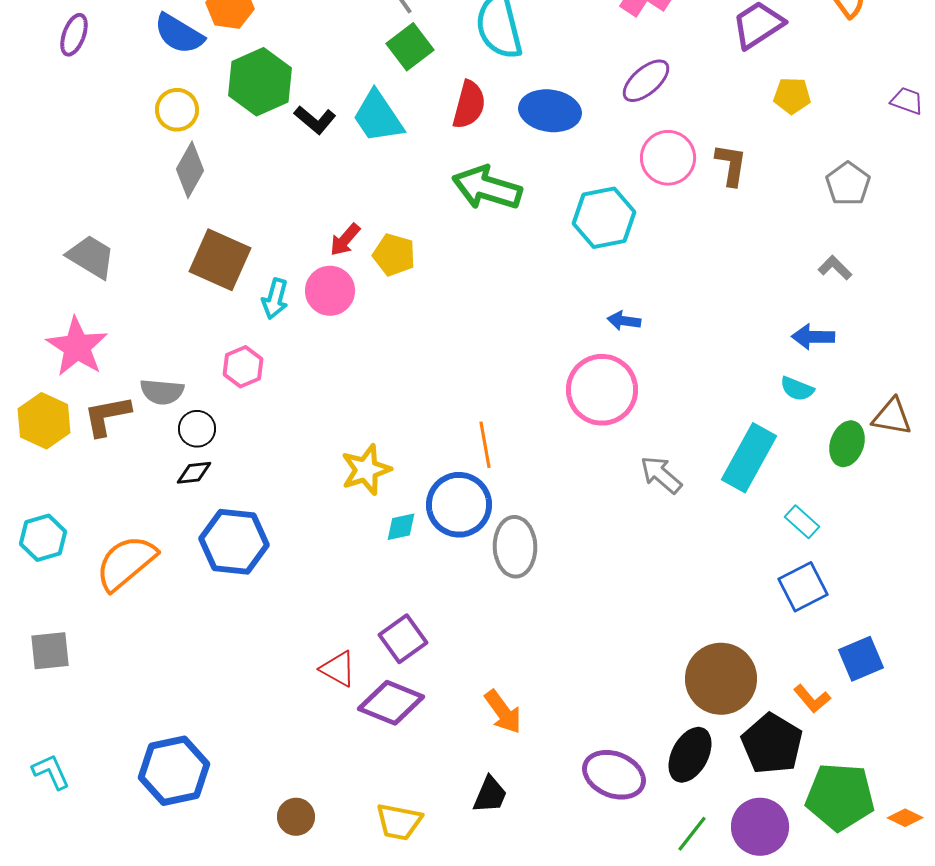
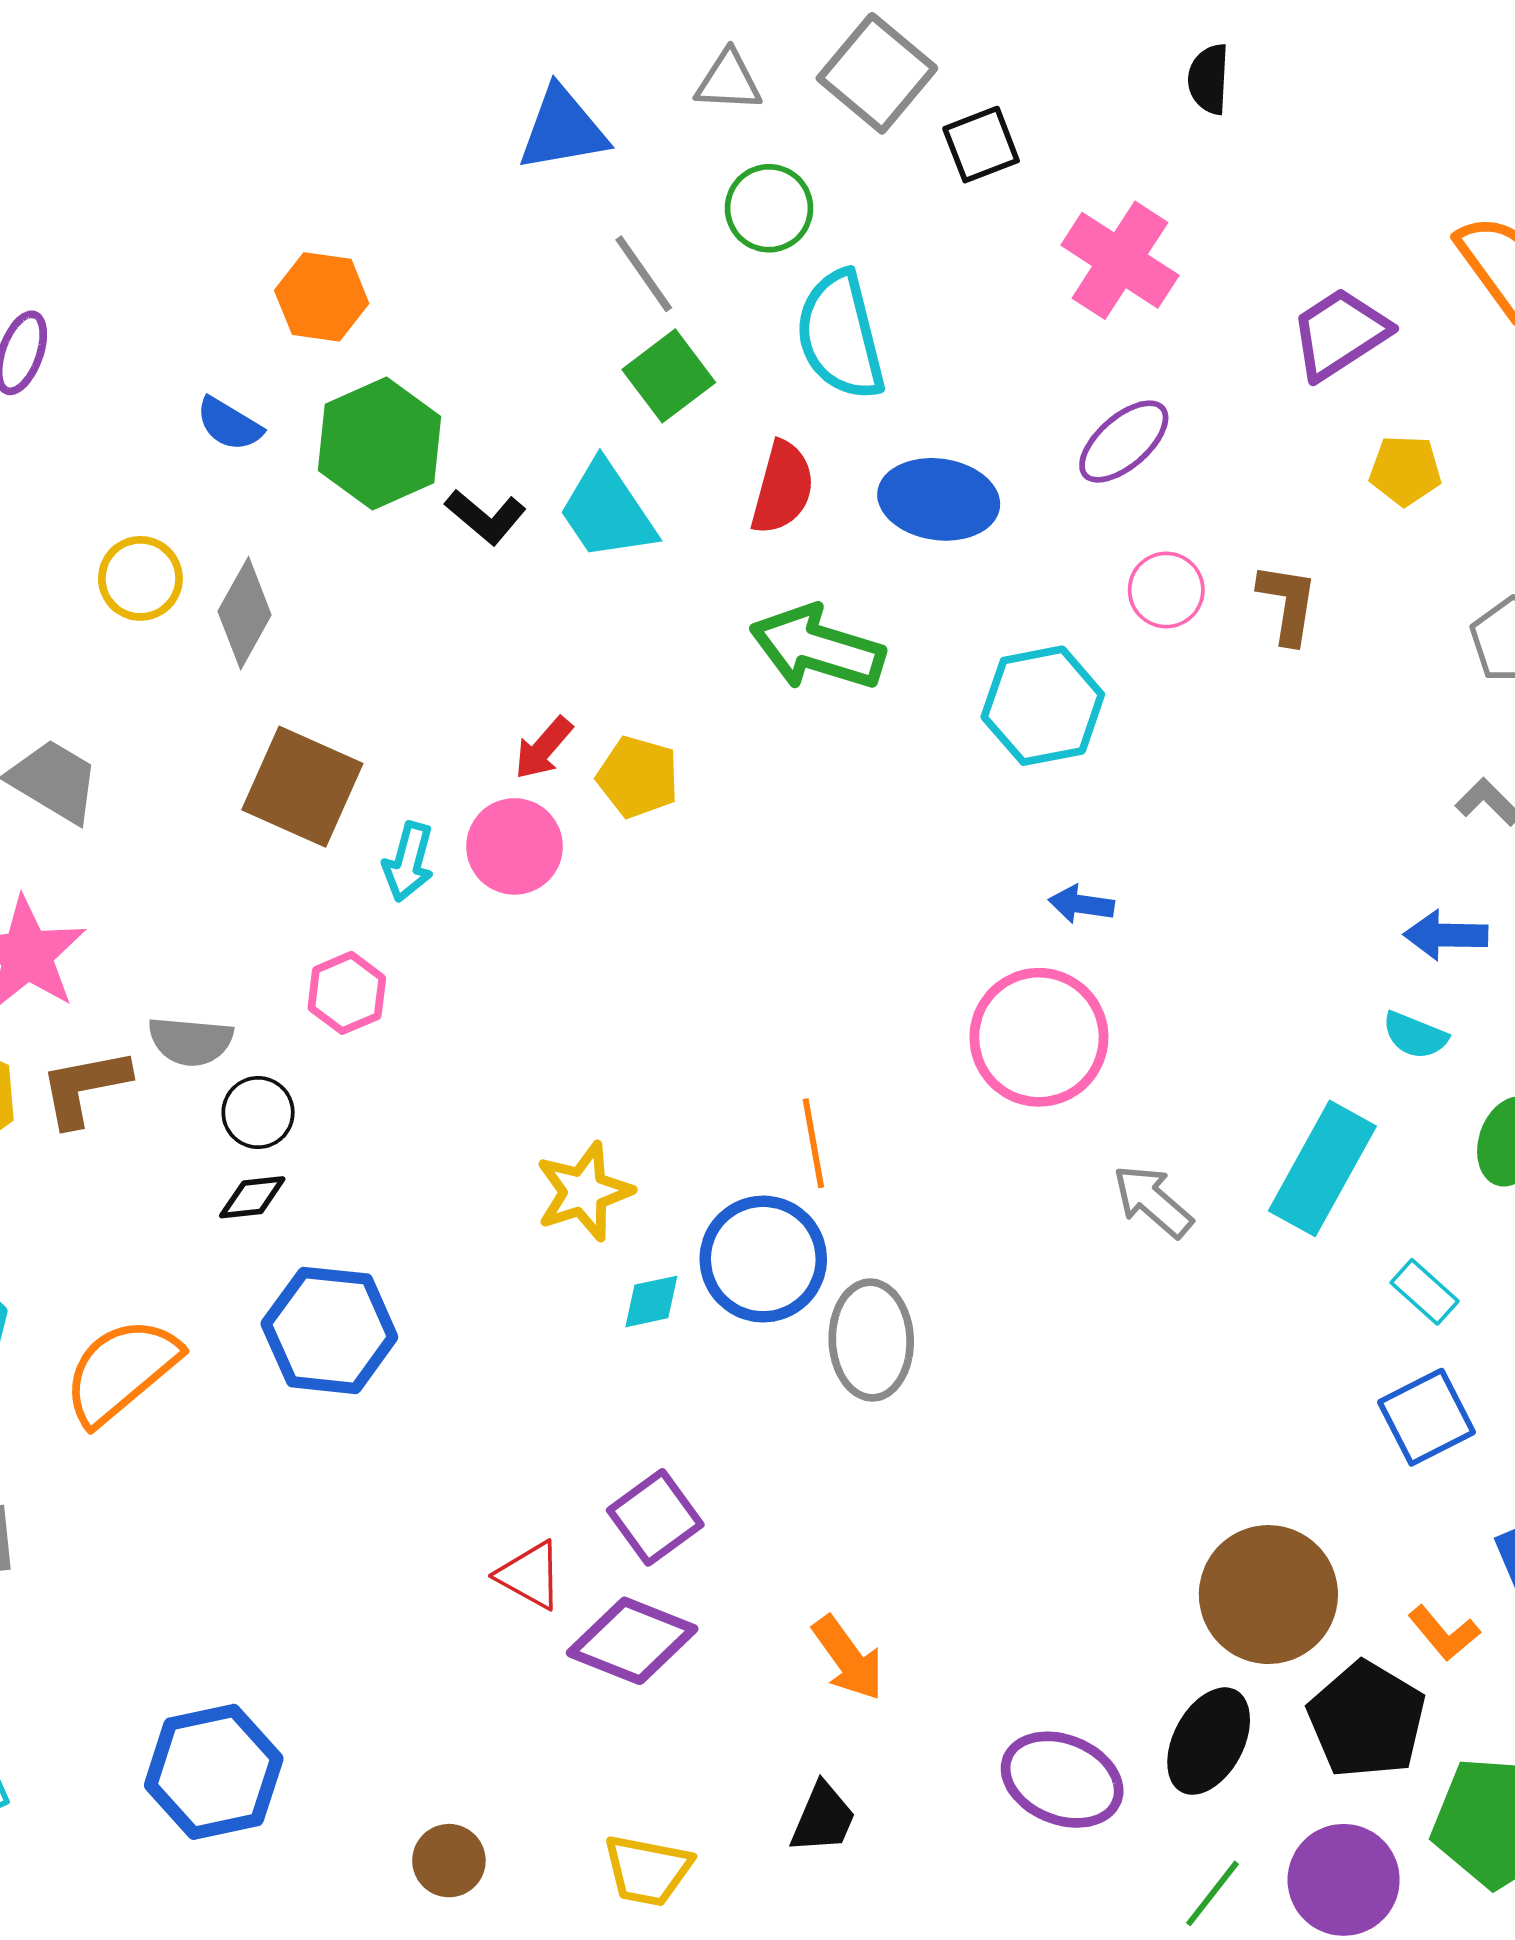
blue semicircle: (179, 34) -> (229, 424), moved, size x0.7
yellow circle: (177, 110) -> (140, 578), moved
pink circle: (668, 158) -> (1166, 590), size x0.7

